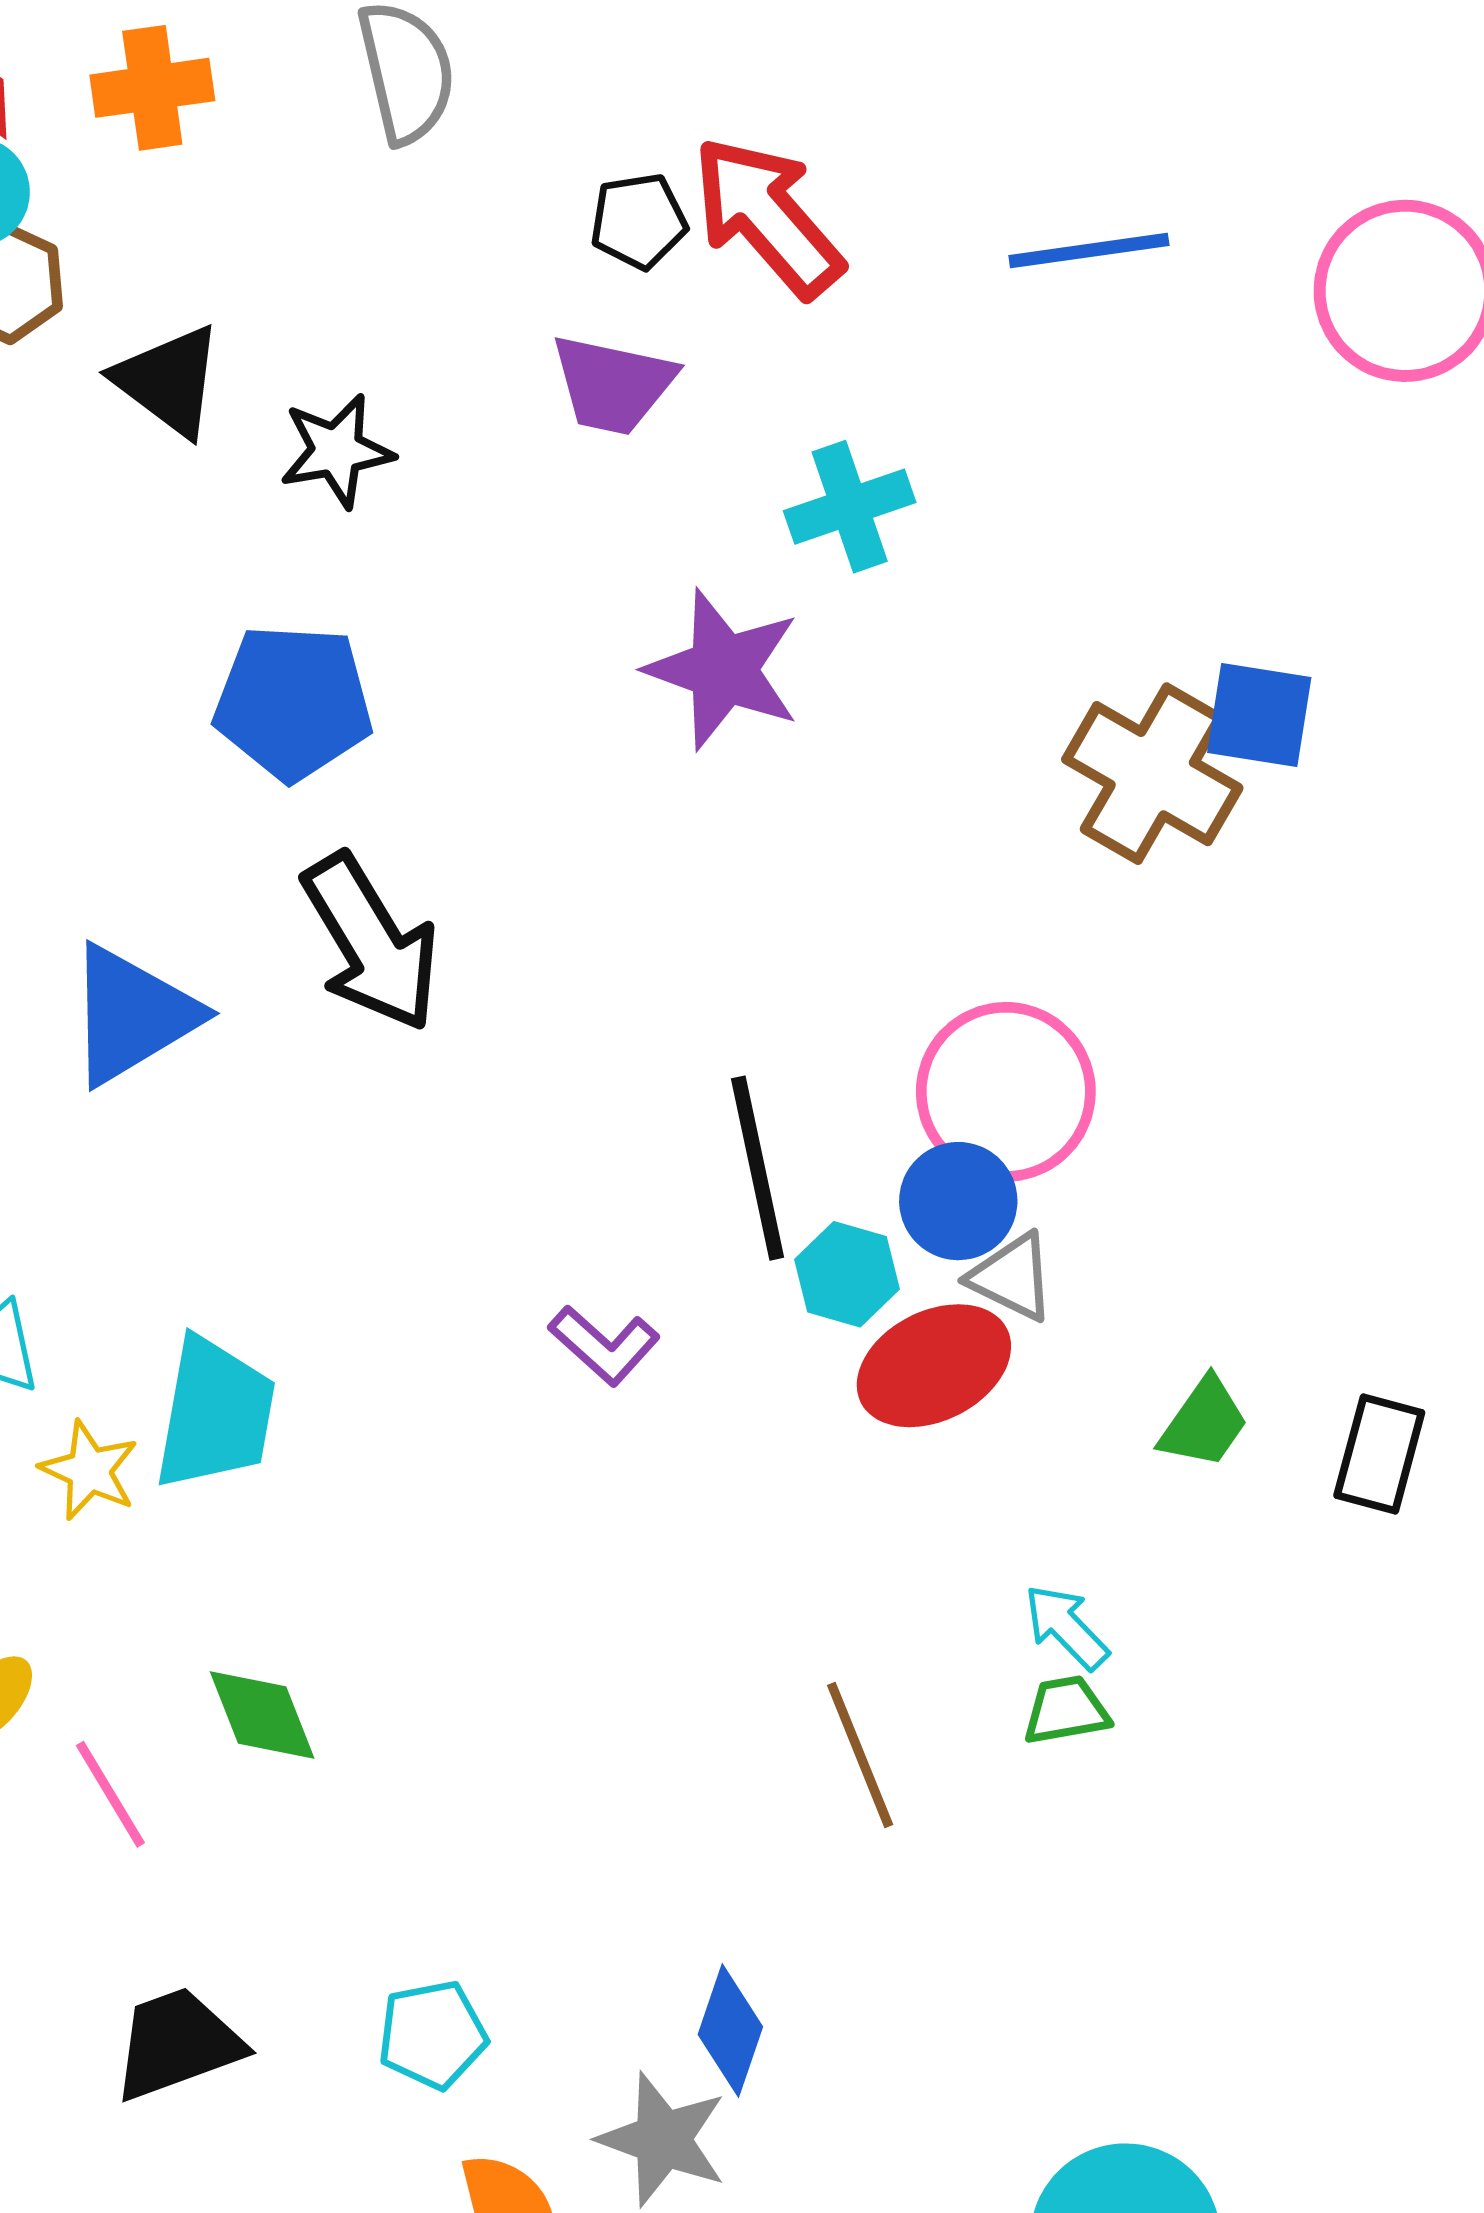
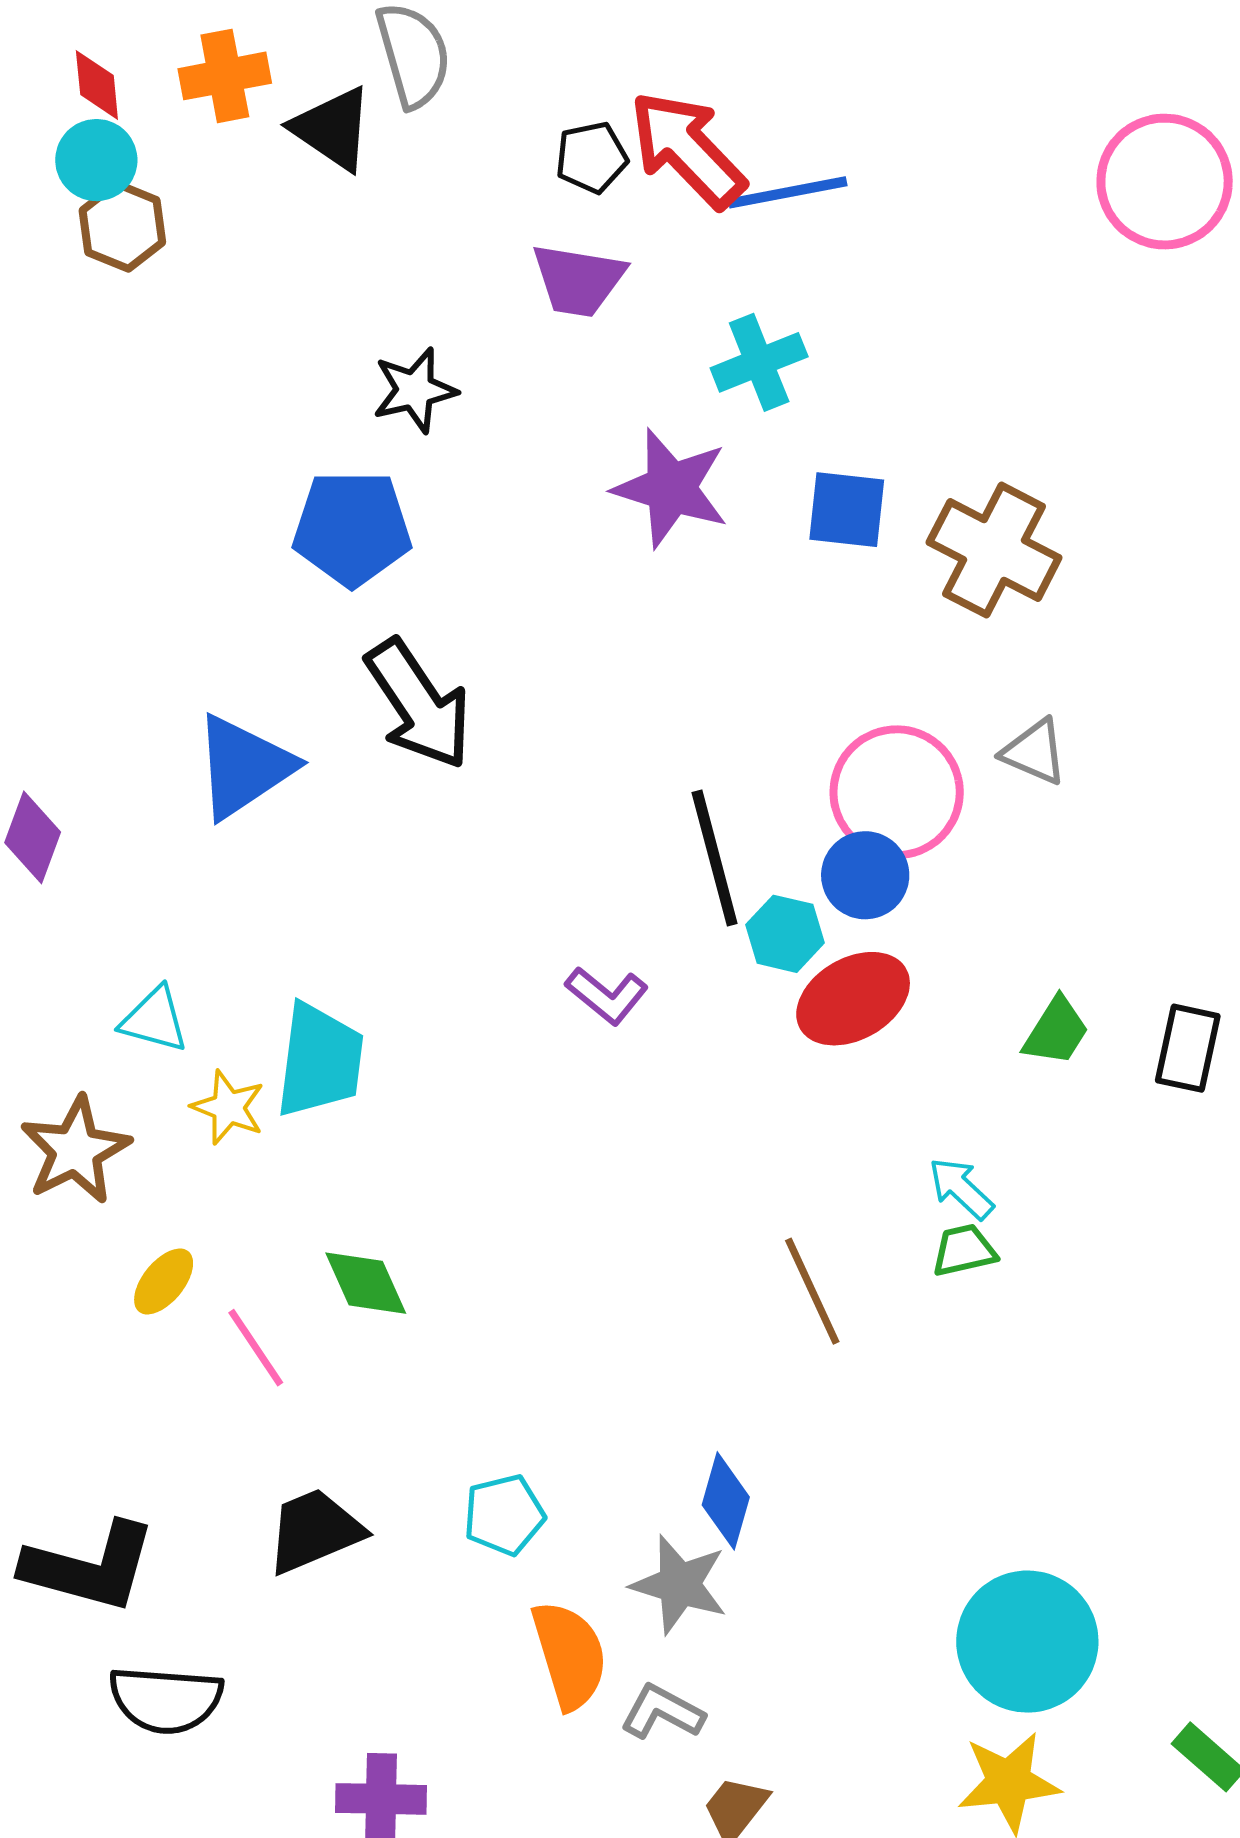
blue line: (1089, 250) -> (788, 192), moved
black triangle: (169, 381) -> (332, 129), moved
black star: (337, 451) -> (415, 390), moved
blue square: (1259, 715) -> (847, 510), moved
gray triangle: (1012, 1277) -> (1034, 752), moved

